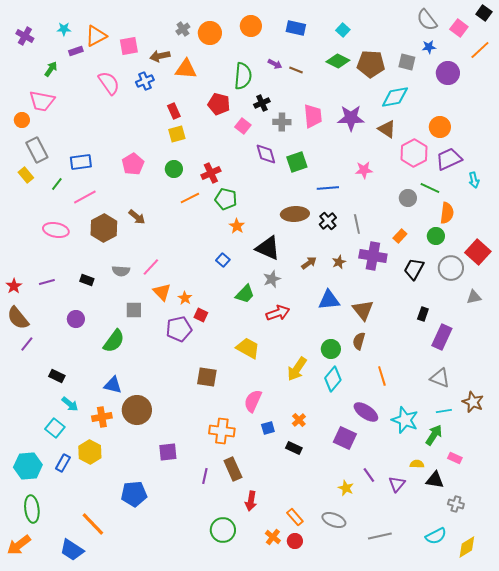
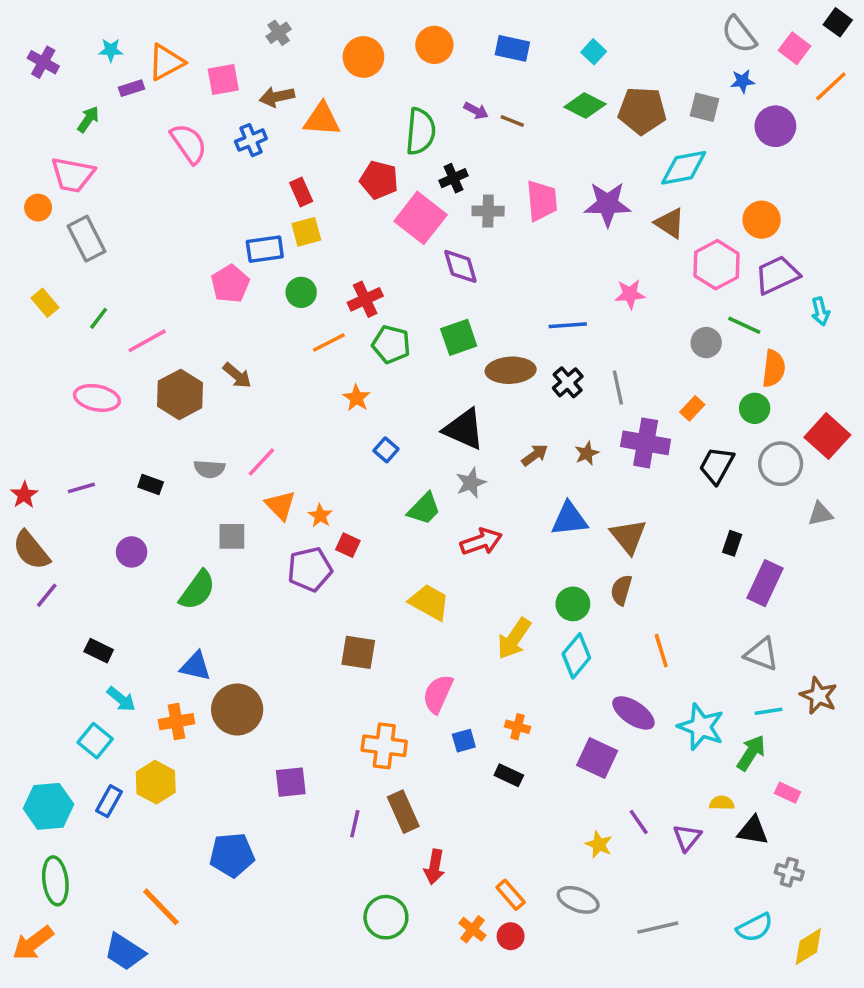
gray cross: (183, 29) -> (279, 33), moved
pink square: (243, 126) -> (421, 218), size x1.8
gray rectangle: (37, 150) -> (87, 239), moved
blue rectangle: (81, 162) -> (265, 249), moved
green square: (297, 162) -> (459, 337), moved
orange star: (237, 226) -> (357, 398), moved
orange cross: (299, 420) -> (518, 727), turned -32

